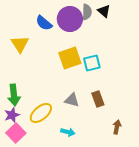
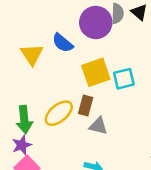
blue semicircle: (44, 23) -> (63, 43), moved
brown rectangle: (98, 99) -> (86, 105), moved, turned 35
yellow ellipse: (41, 113) -> (59, 113), moved

